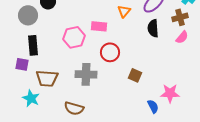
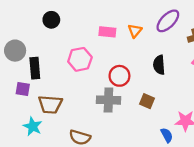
gray circle: (28, 15) -> (15, 51), moved
pink rectangle: (99, 26) -> (107, 32), moved
black semicircle: (153, 28) -> (159, 65), moved
gray cross: (86, 74) -> (108, 100), moved

